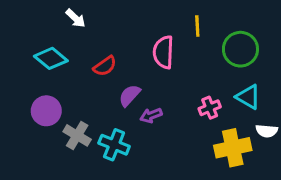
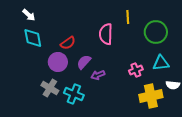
white arrow: (76, 18) -> (29, 15), moved
cyan diamond: (51, 58) -> (33, 38), turned 40
cyan triangle: (248, 97) -> (161, 63), turned -36
purple circle: (46, 111) -> (58, 62), moved

